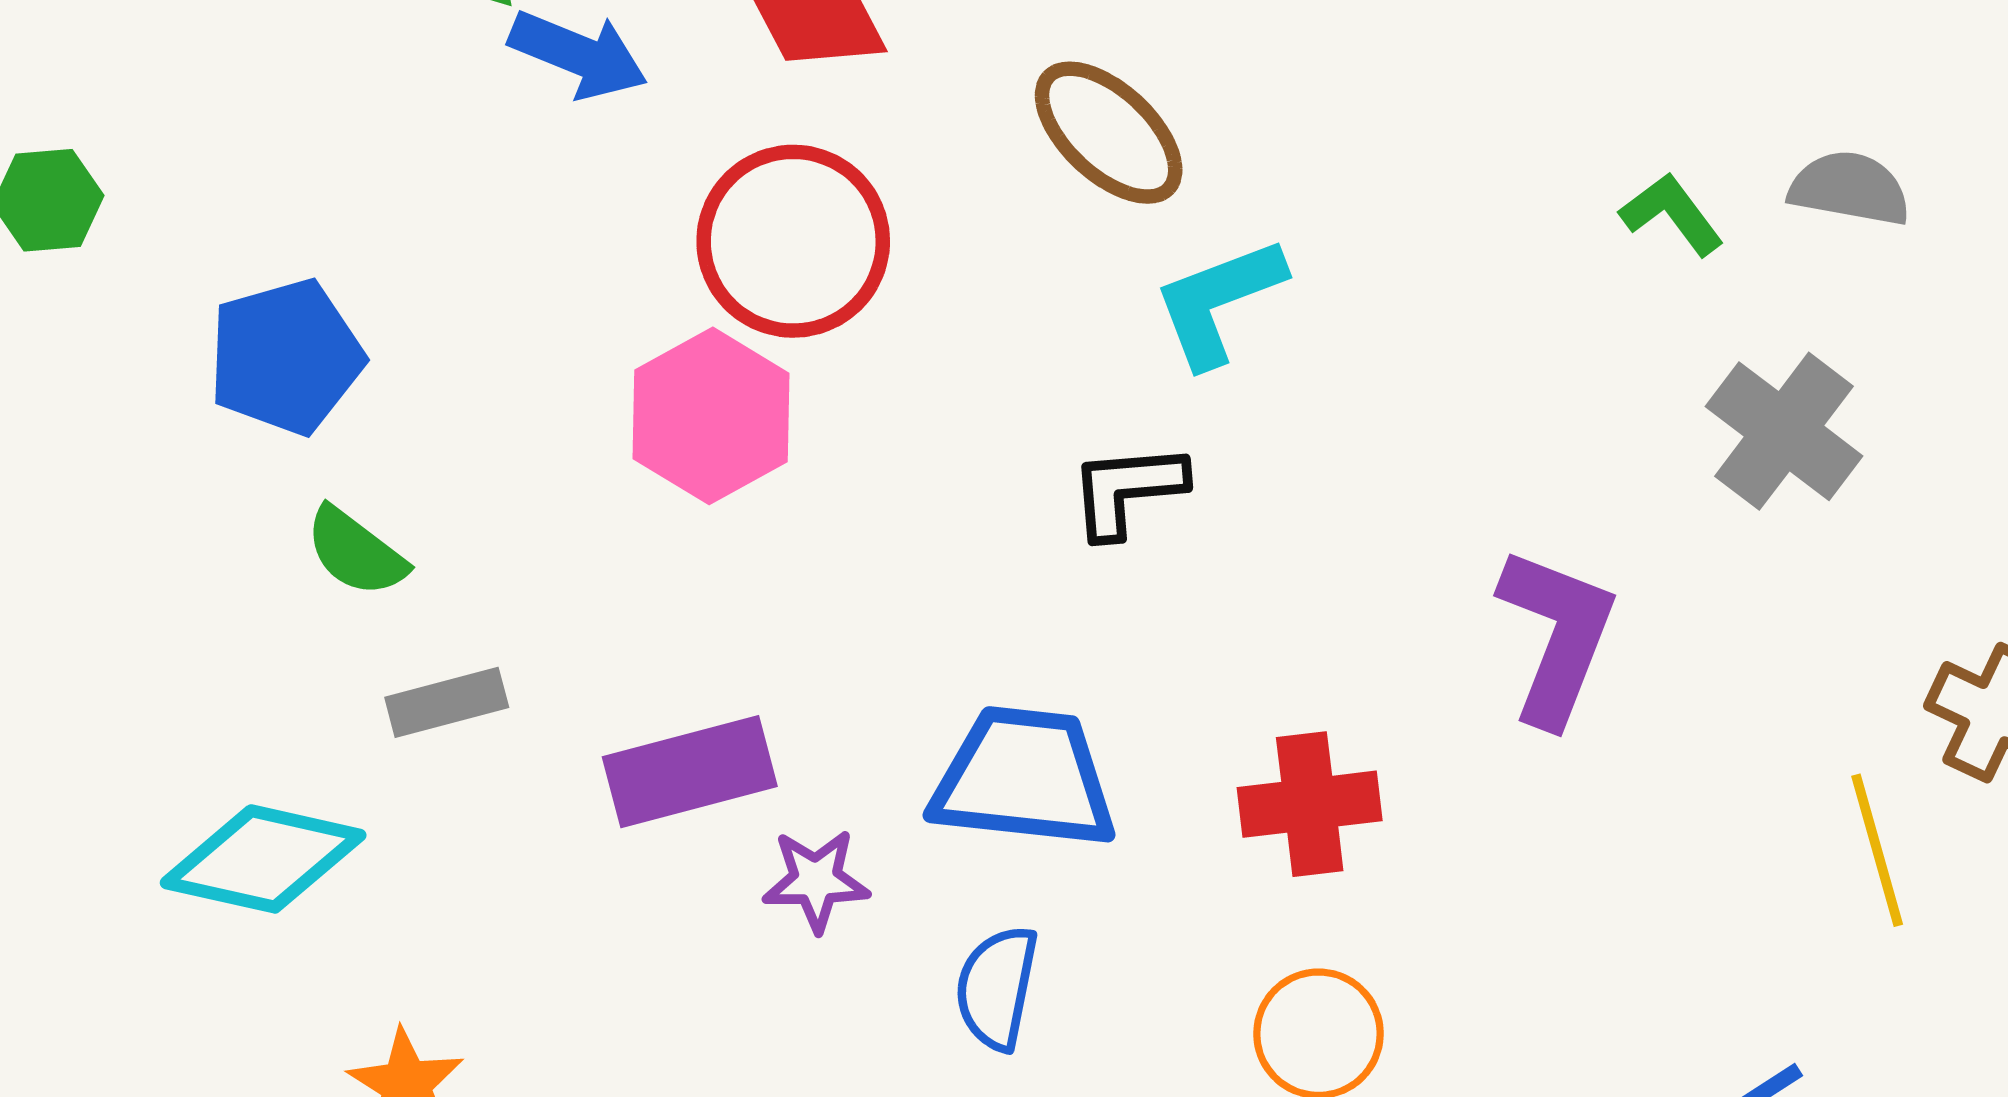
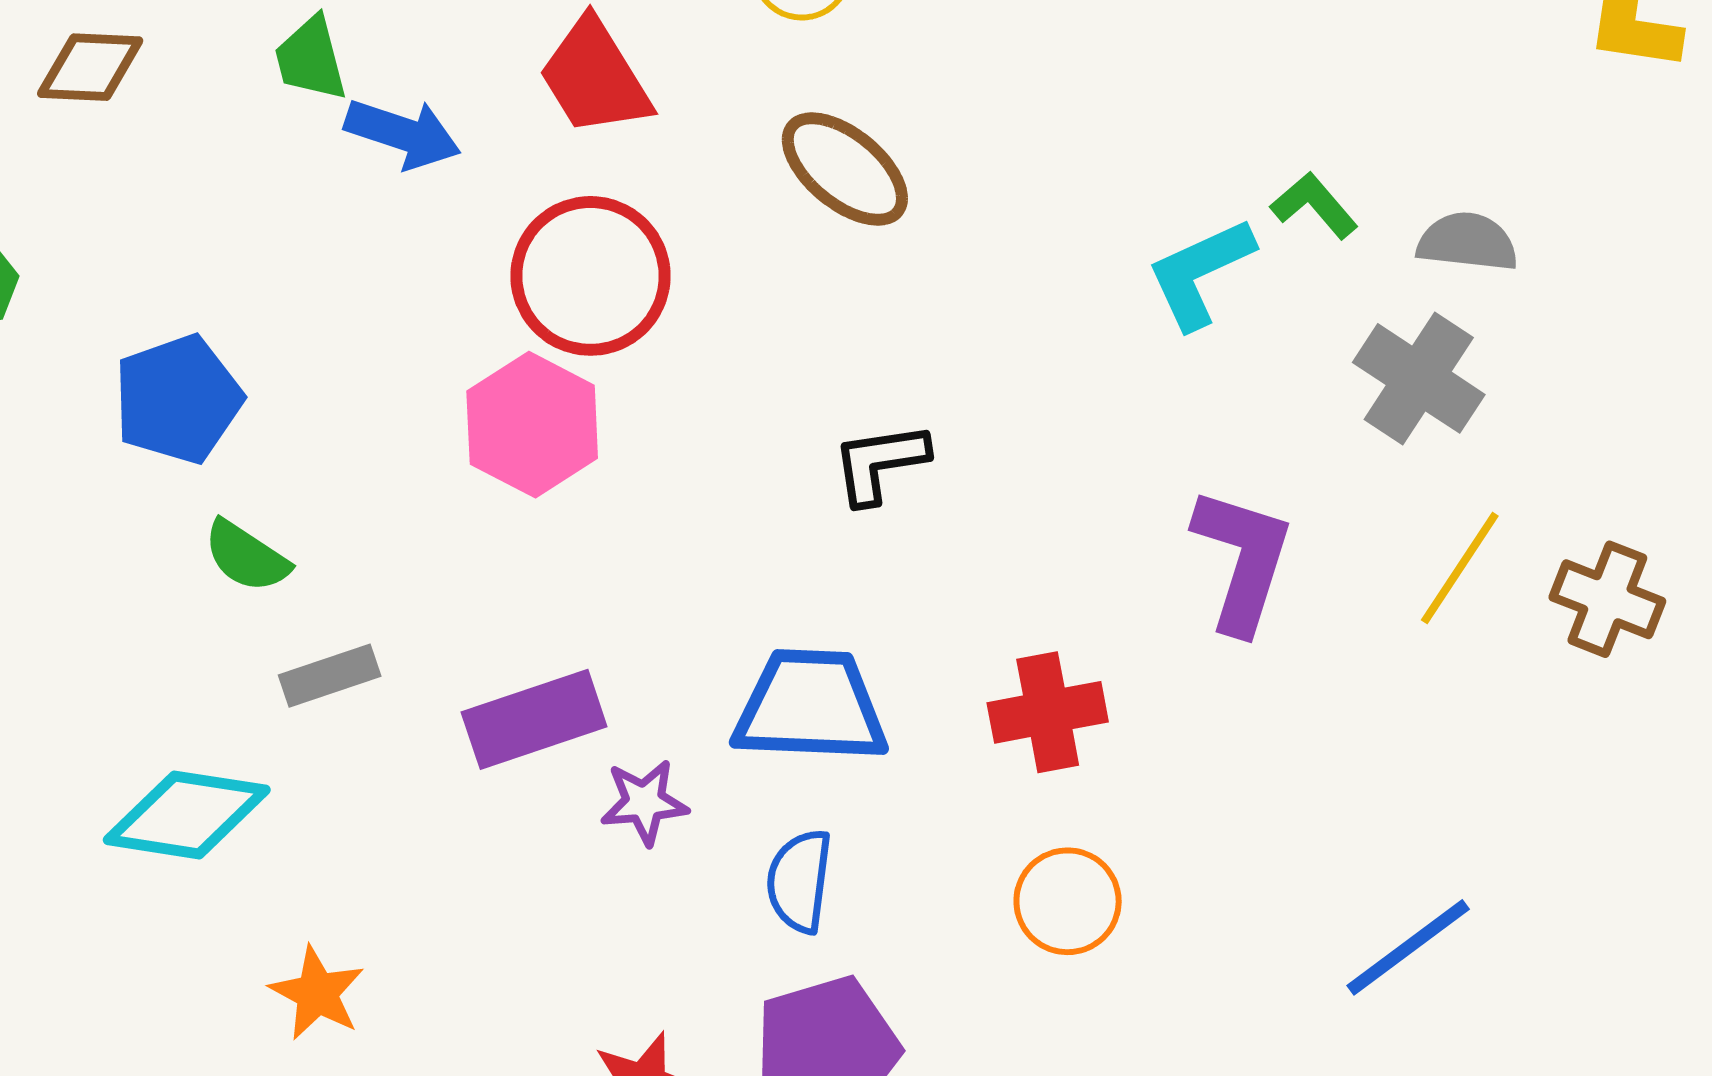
gray semicircle: (1850, 188) -> (1467, 242), moved
cyan L-shape: (1219, 302) -> (1200, 273), moved
yellow line: (1877, 850) -> (1460, 568), moved, turned 53

